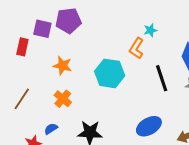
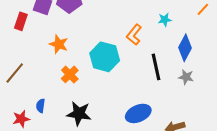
cyan star: (150, 30) -> (165, 20), moved
orange cross: (63, 99) -> (70, 74), moved
blue semicircle: (51, 129) -> (41, 106), turned -56

